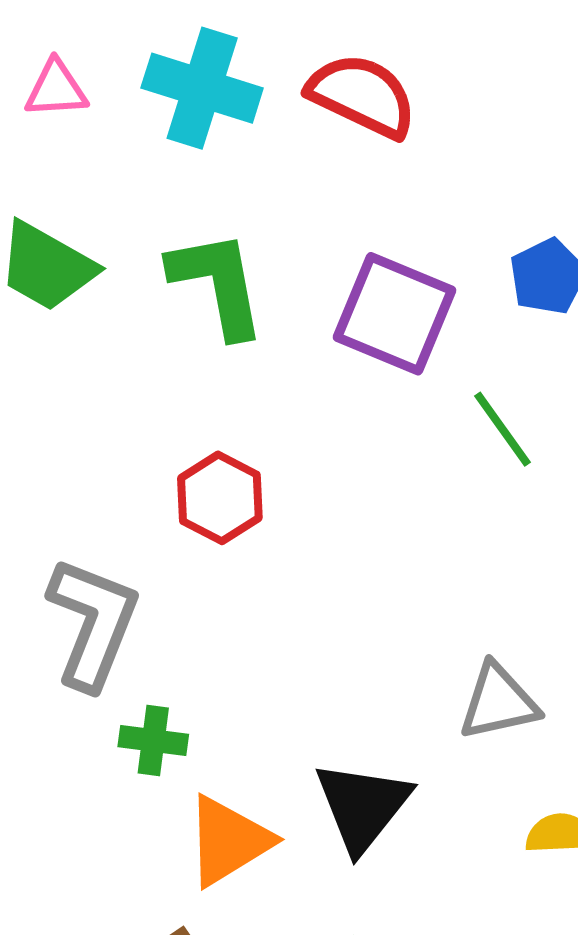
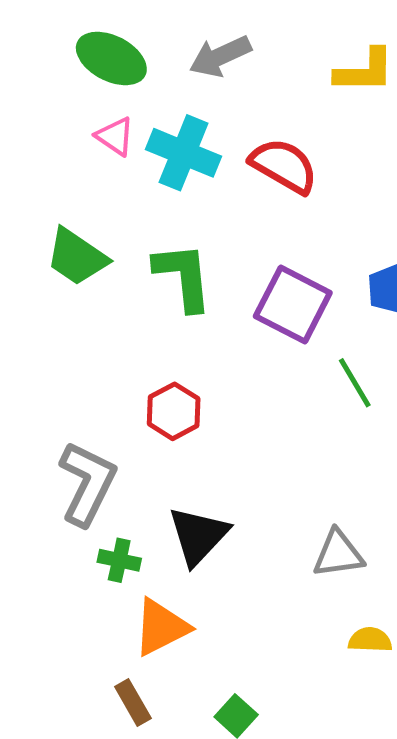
pink triangle: (56, 89) -> (115, 136), moved, turned 33
black triangle: (363, 806) -> (198, 536), moved

